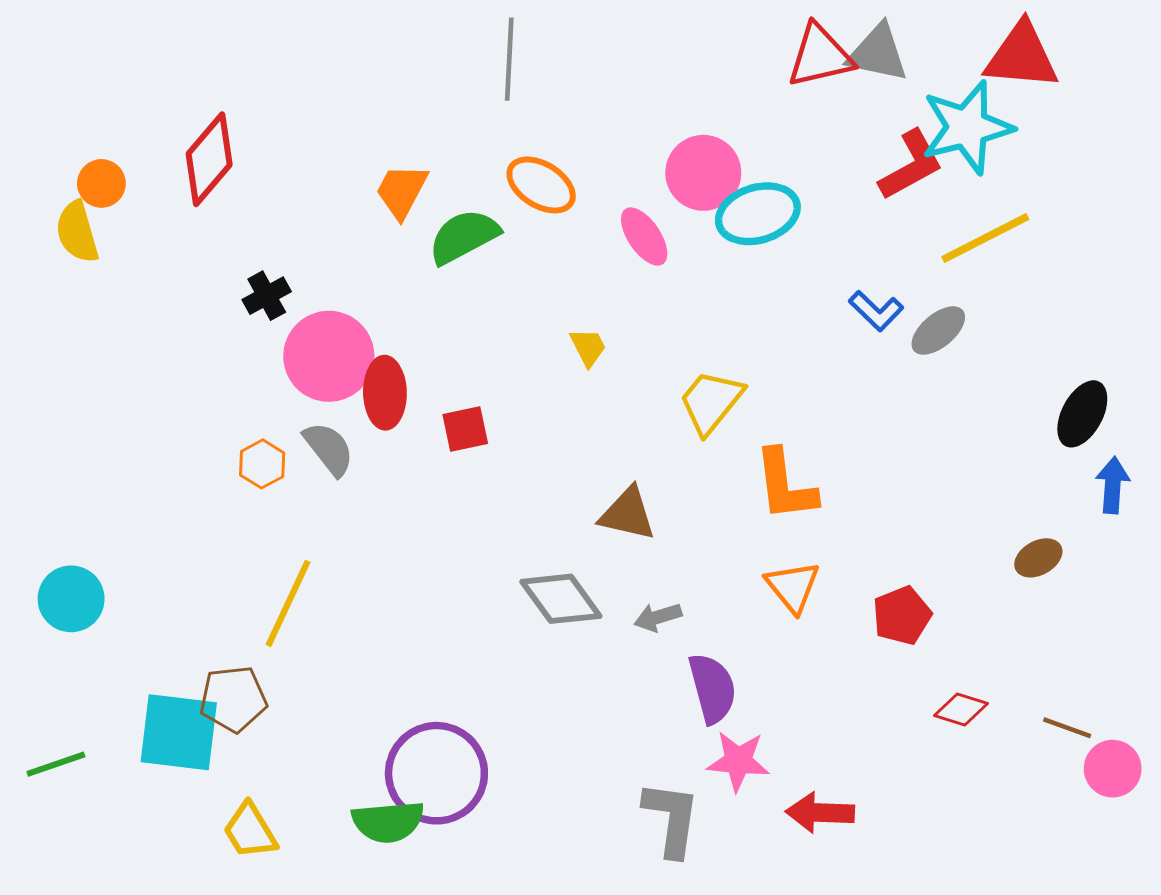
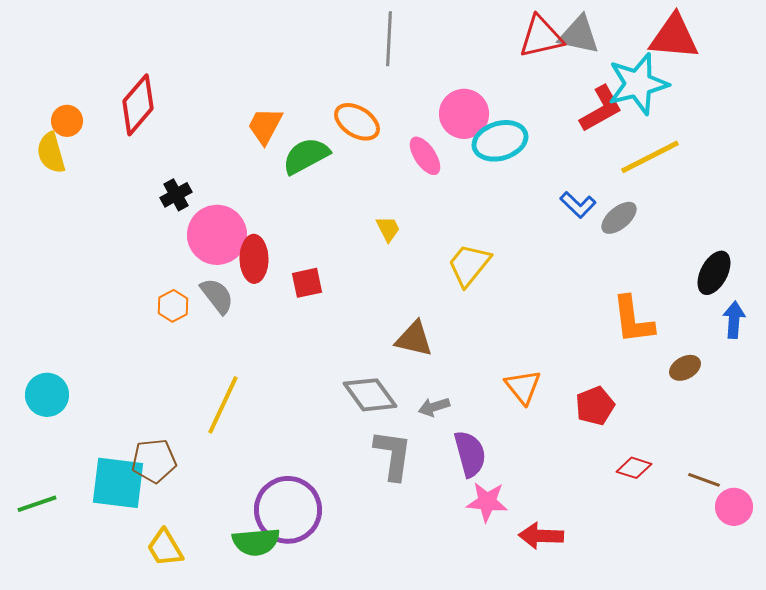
gray line: (509, 59) -> (389, 39), moved
orange L-shape: (785, 485) -> (633, 320), moved
yellow line: (288, 603) -> (223, 405), moved
gray L-shape: (671, 819) -> (393, 455), moved

